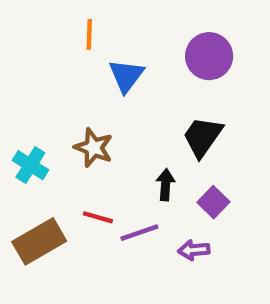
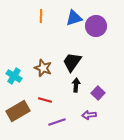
blue triangle: (126, 76) -> (74, 18), moved, turned 36
black trapezoid: (203, 137) -> (72, 62), moved
purple line: (139, 233) -> (57, 122), moved

